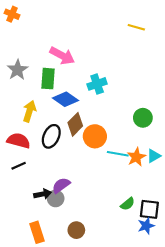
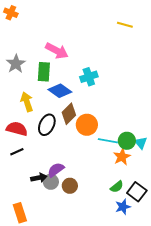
yellow arrow: (29, 111) -> (27, 102), turned -36
green circle: (143, 118) -> (127, 141), moved
cyan triangle: (154, 156) -> (141, 143), turned -40
orange star: (136, 157) -> (122, 157), moved
black square: (149, 209) -> (137, 192), turned 30
blue star: (146, 226) -> (123, 207), moved
brown circle: (76, 230) -> (70, 186), moved
orange rectangle: (37, 232) -> (20, 213), moved

